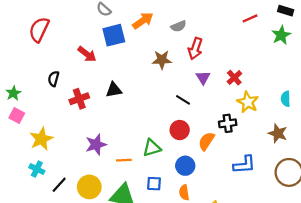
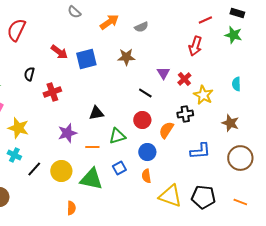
blue square: (114, 35) -> (86, 59), moved
green star: (281, 35) -> (233, 35), turned -30
red arrow: (195, 49) -> (195, 46), moved
red cross: (234, 78) -> (184, 79), moved
black triangle: (114, 90) -> (96, 113), moved
cyan semicircle: (286, 99) -> (236, 84), moved
yellow star: (41, 139) -> (18, 128), turned -30
blue square: (154, 184) -> (119, 168), turned -32

